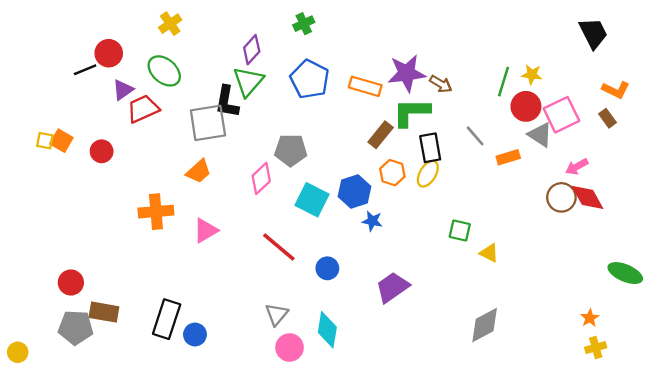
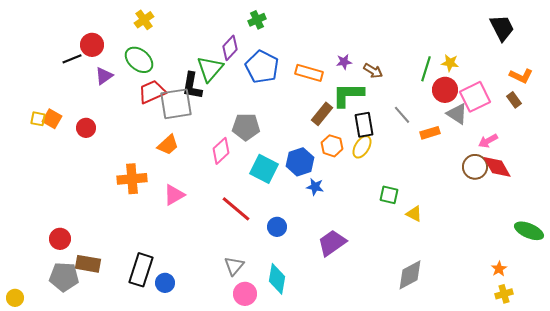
purple diamond: (252, 50) -> (230, 48), moved
purple star: (407, 73) -> (344, 62), size x0.5
red trapezoid: (143, 109) -> (152, 92), moved

